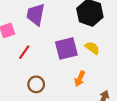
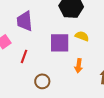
purple square: (66, 48) -> (60, 43), turned 30

